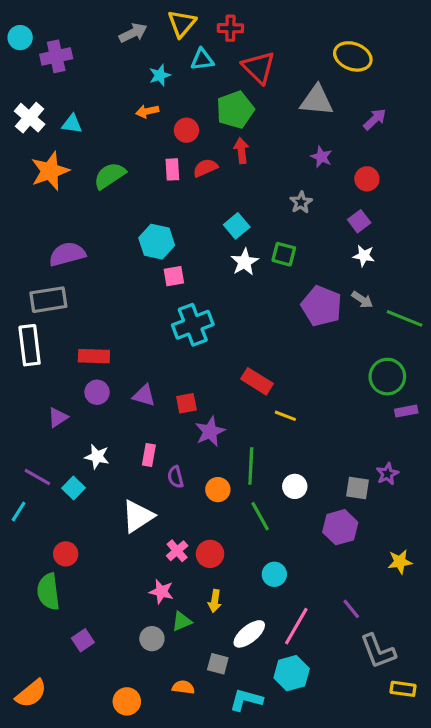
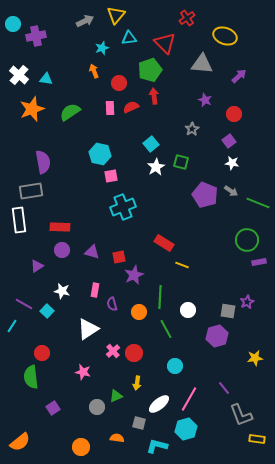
red cross: (230, 28) -> (187, 18), moved, turned -35
orange arrow: (147, 111) -> (94, 71), turned 80
purple semicircle: (67, 254) -> (43, 162), turned 95
pink star: (161, 592) -> (83, 372), moved

